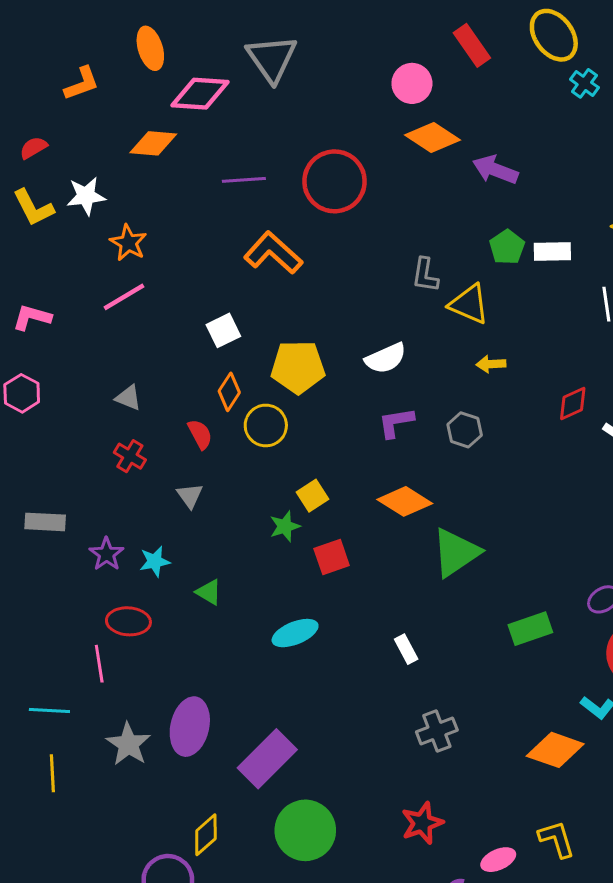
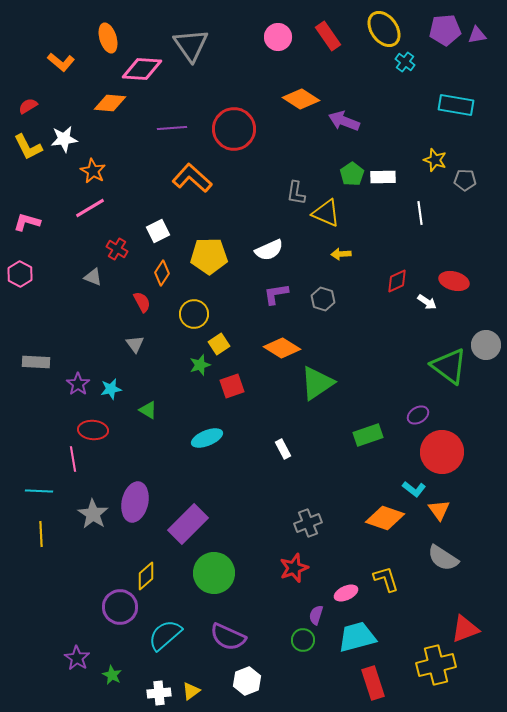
orange L-shape: (82, 83) -> (61, 62), turned 60
pink circle: (412, 83) -> (278, 37), moved
yellow circle: (266, 425) -> (194, 314), moved
red cross: (130, 456) -> (117, 249), moved
gray cross: (437, 731) -> (308, 523), moved

